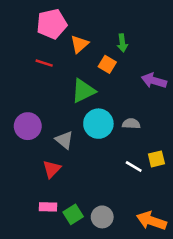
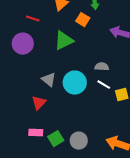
cyan circle: (98, 124) -> (75, 83), moved
purple circle: (28, 126) -> (23, 44), moved
white line: (134, 166) -> (104, 85), moved

